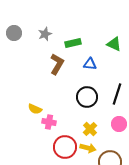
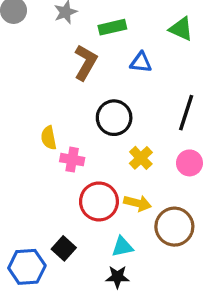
black circle: (87, 97) -> (114, 118), moved
yellow semicircle: (35, 109) -> (49, 138), turned 56
yellow cross: (90, 129) -> (141, 158), moved

